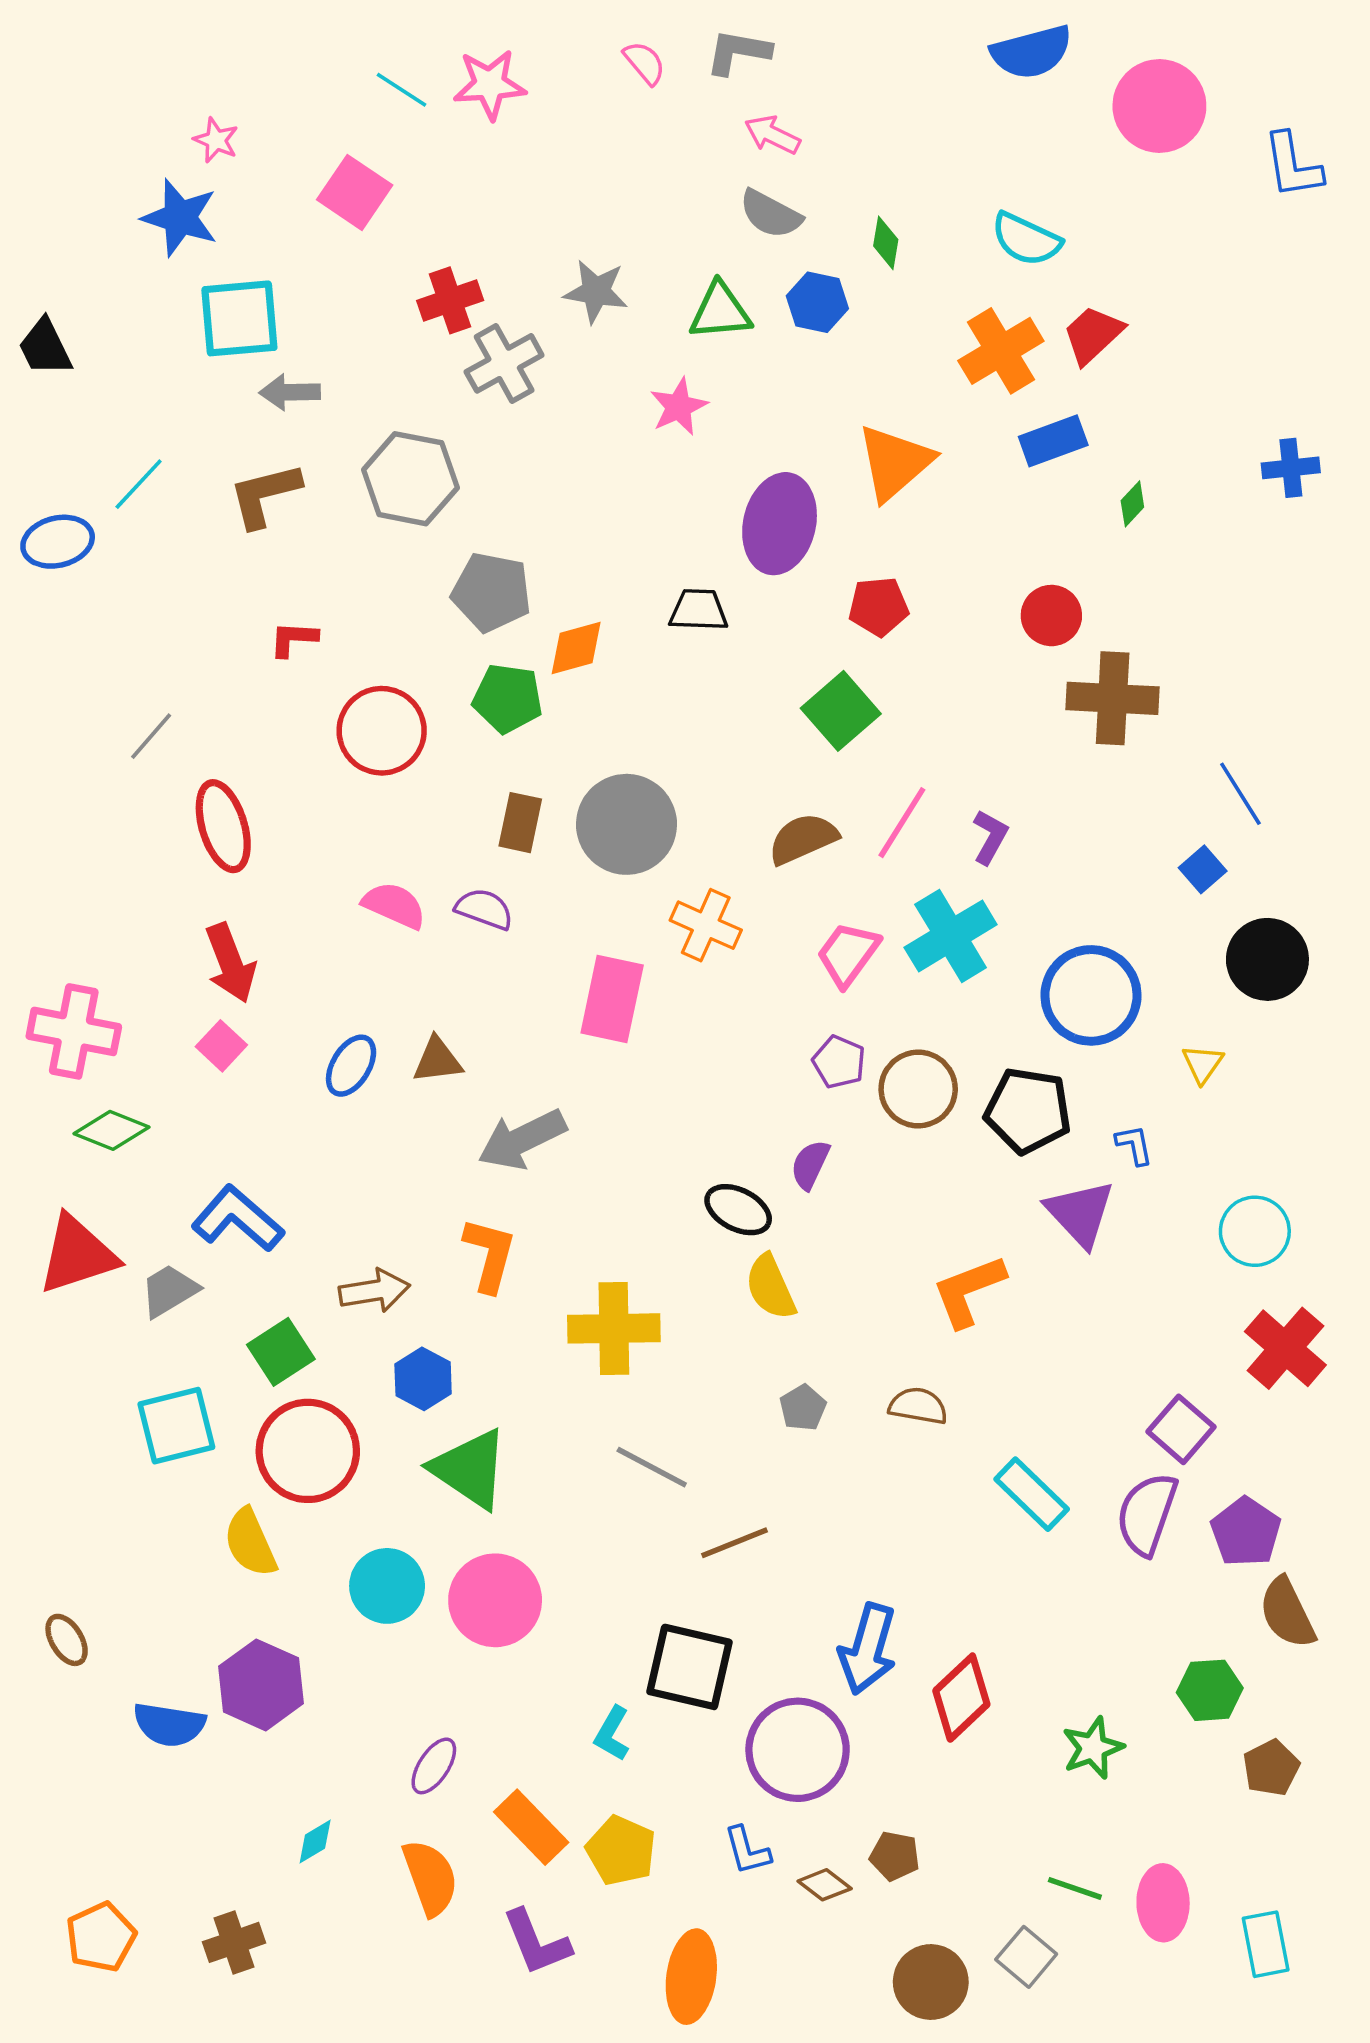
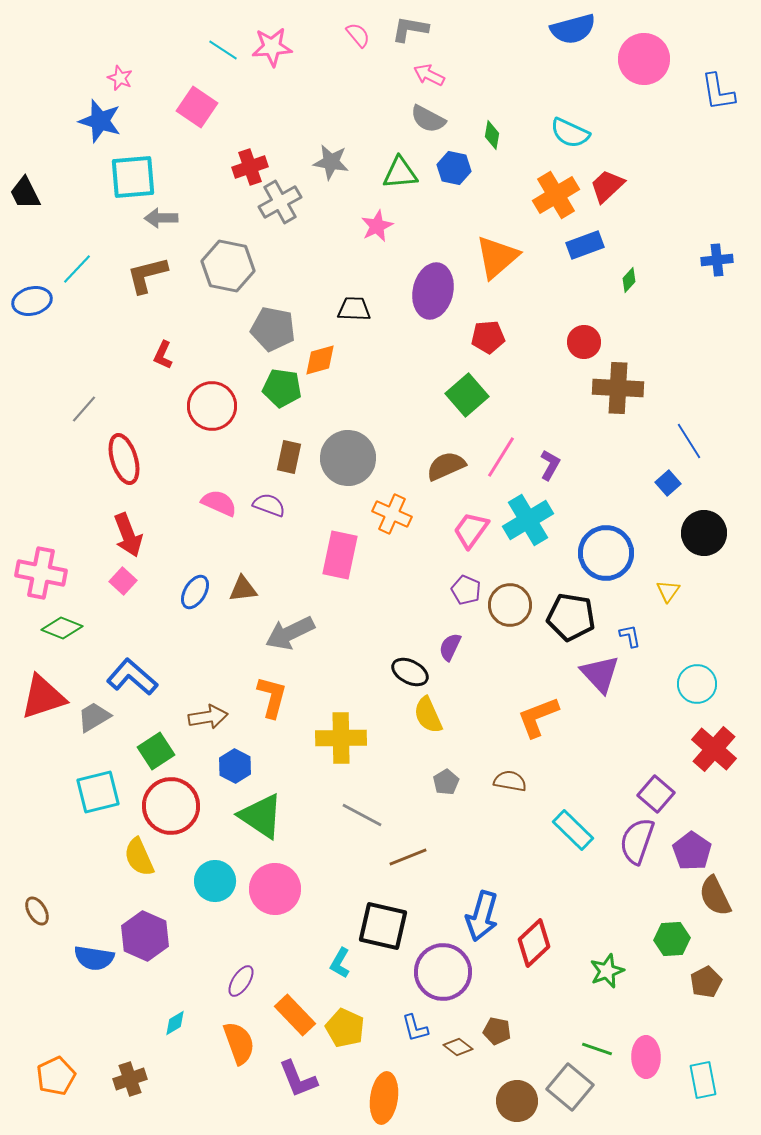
black trapezoid: (699, 610) -> (354, 309), moved
red L-shape: (293, 639) -> (163, 355), turned -68
gray square: (1026, 1957) -> (570, 1087), size x1.4

